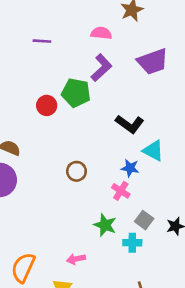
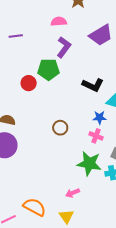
green star: (105, 225) -> (89, 164), size x1.4
orange semicircle: (23, 268) -> (35, 207), turned 105

